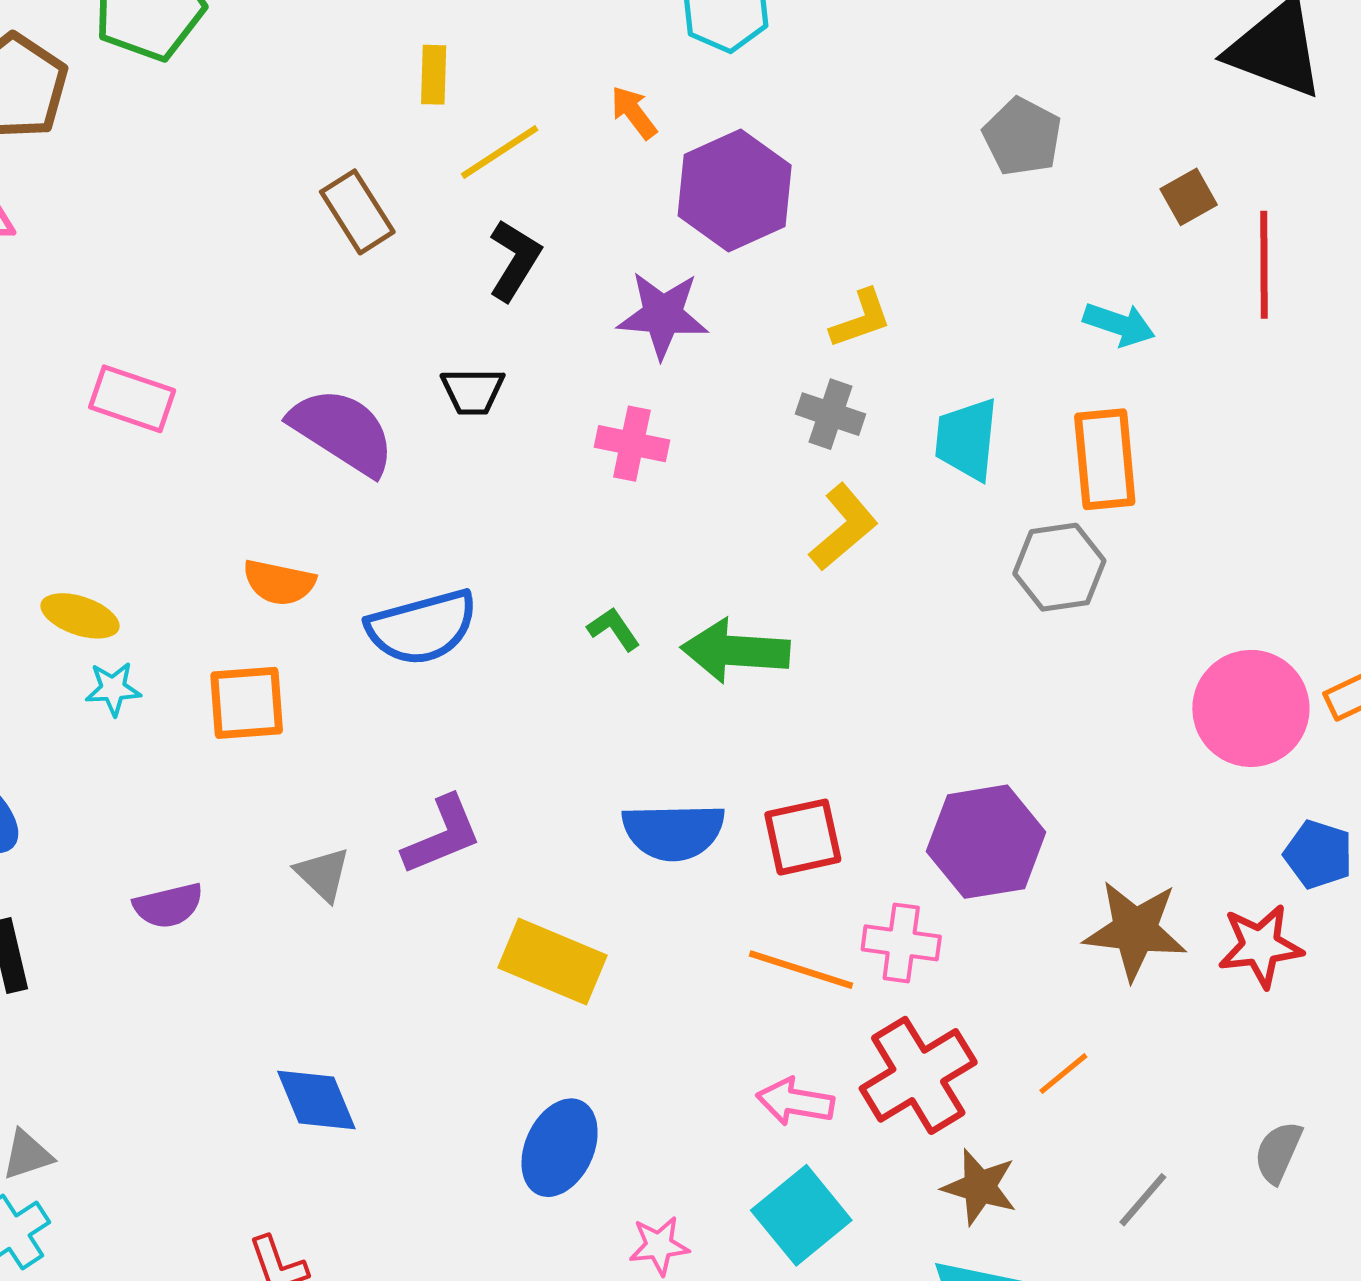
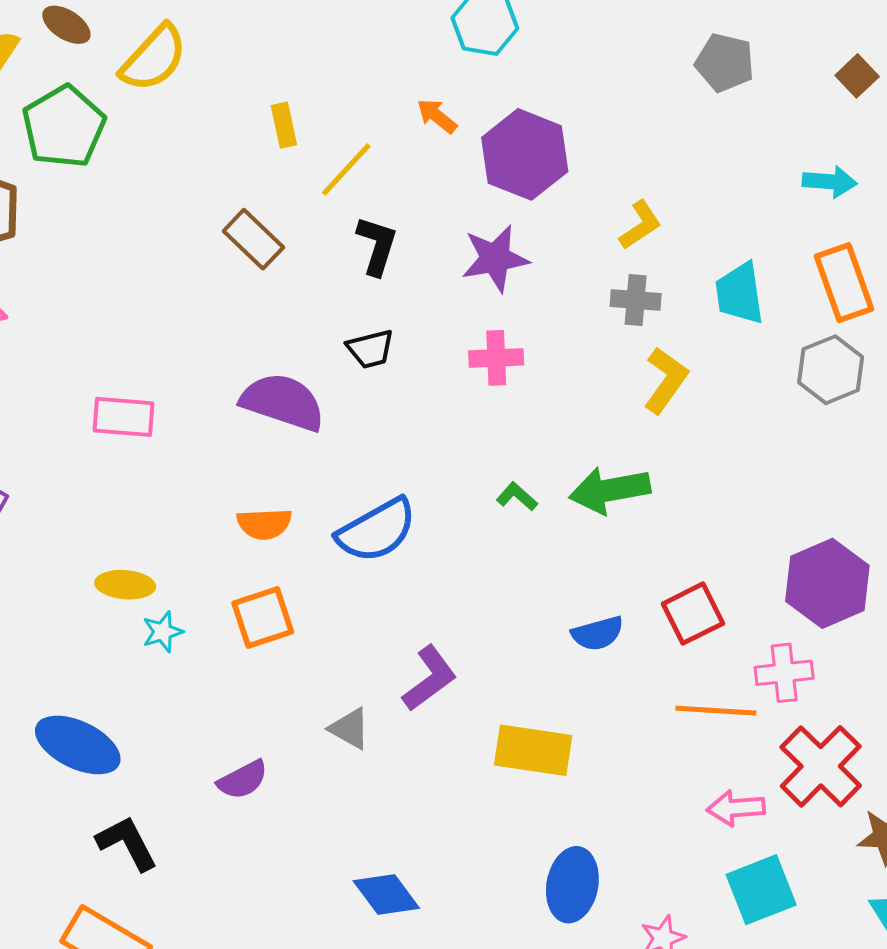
blue semicircle: (673, 832) -> (598, 633), size x0.7
cyan square: (801, 1215) -> (761, 890), turned 32

